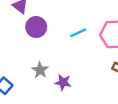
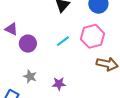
gray star: (40, 70) -> (30, 76), moved

